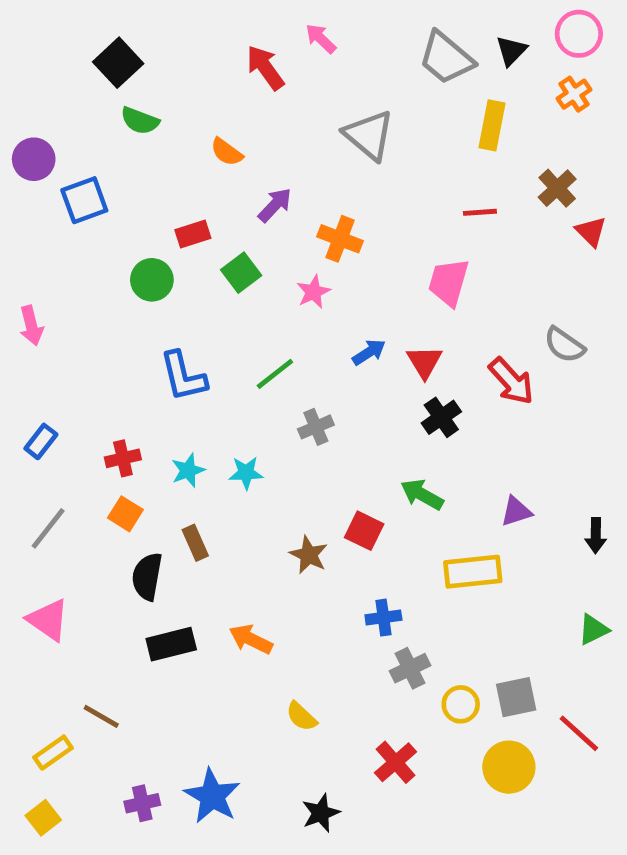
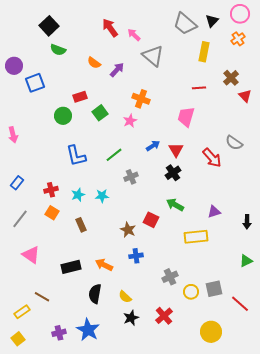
pink arrow: (321, 39) -> (134, 35), moved
purple arrow: (275, 205) -> (117, 70), moved
black cross: (441, 417) -> (173, 173), moved
black semicircle: (147, 577) -> (95, 294), moved
blue cross: (383, 618) -> (136, 256), moved
pink triangle: (48, 620) -> (31, 255), moved
yellow circle: (509, 767) -> (211, 332), moved
black star: (321, 813) -> (131, 318), moved

